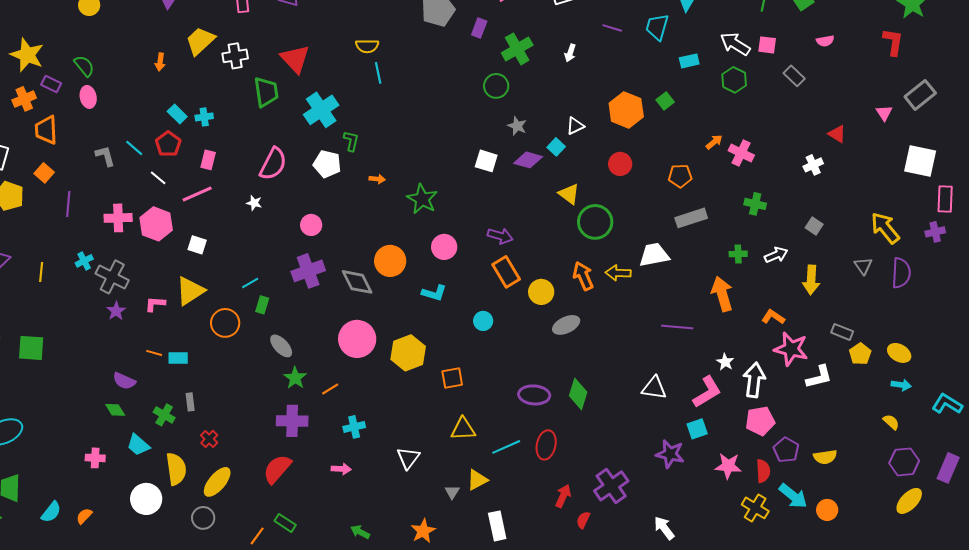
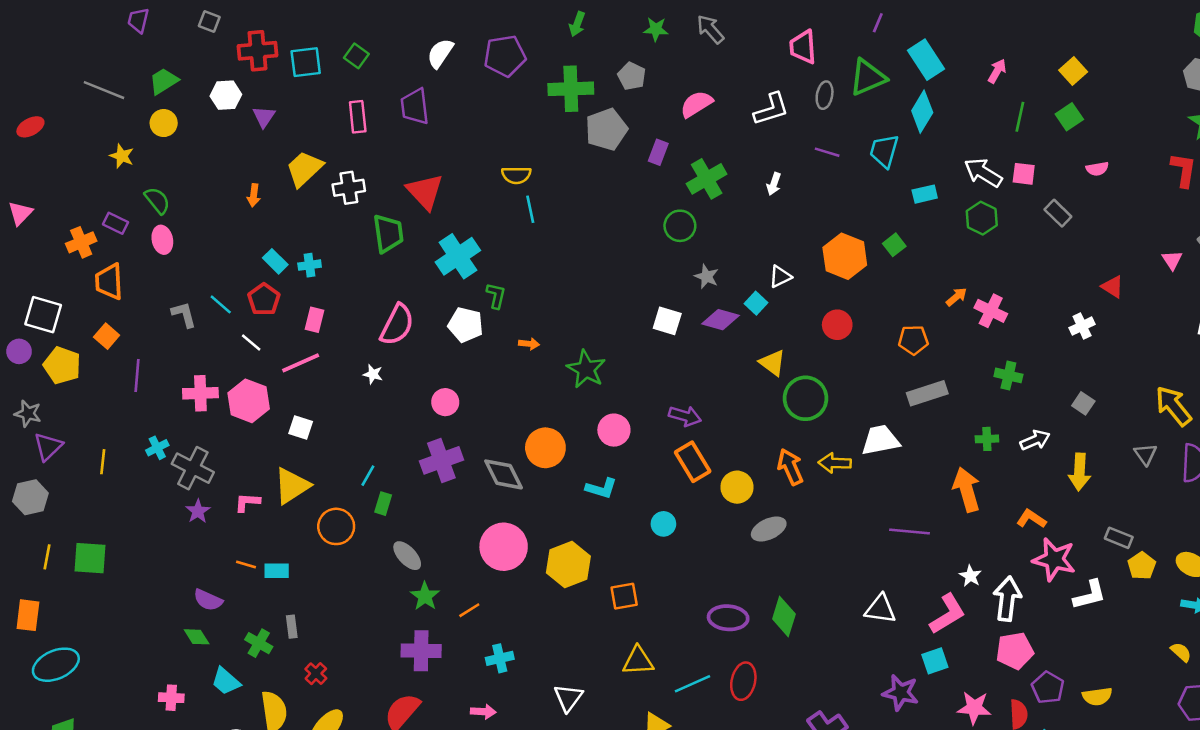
yellow star: (27, 55) -> (122, 156), moved, size x0.6
cyan line: (250, 283) -> (368, 476), turned -30

